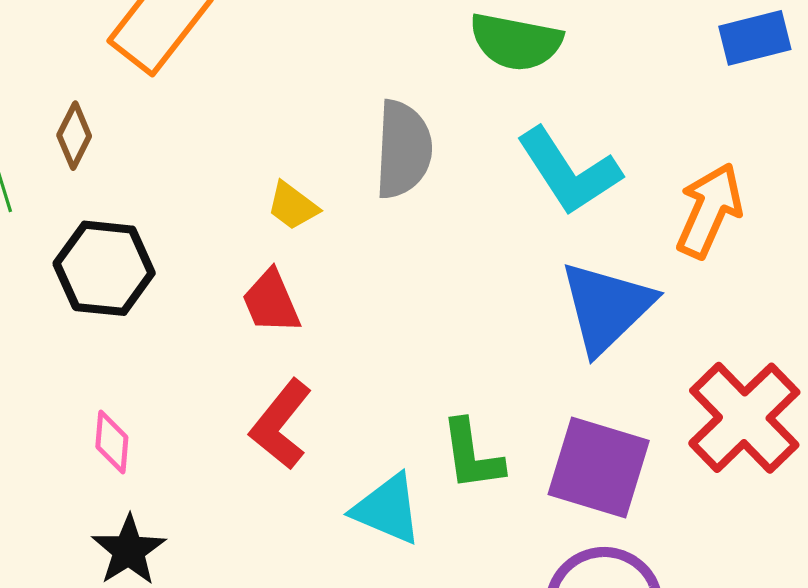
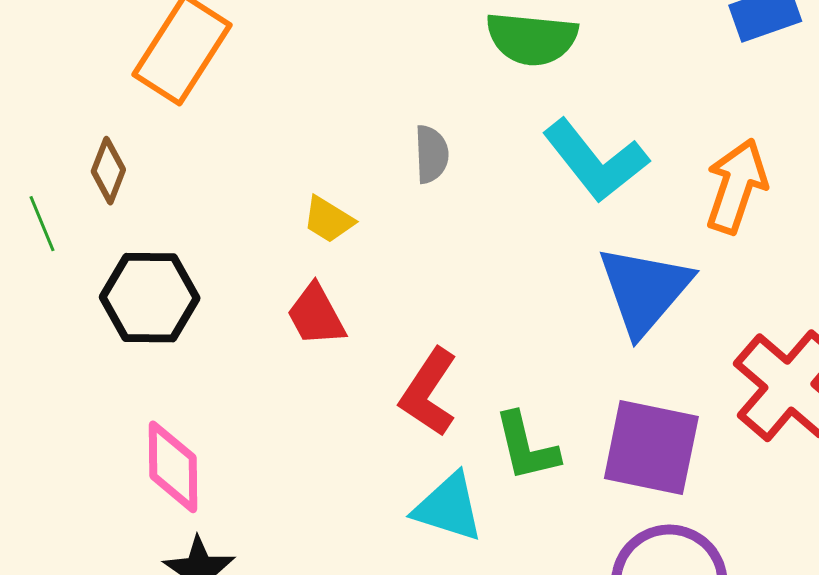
gray semicircle: (403, 149) -> (431, 154), size x0.6
red L-shape: (281, 424) -> (429, 392), moved
pink diamond: (112, 442) -> (173, 467), size x1.5

